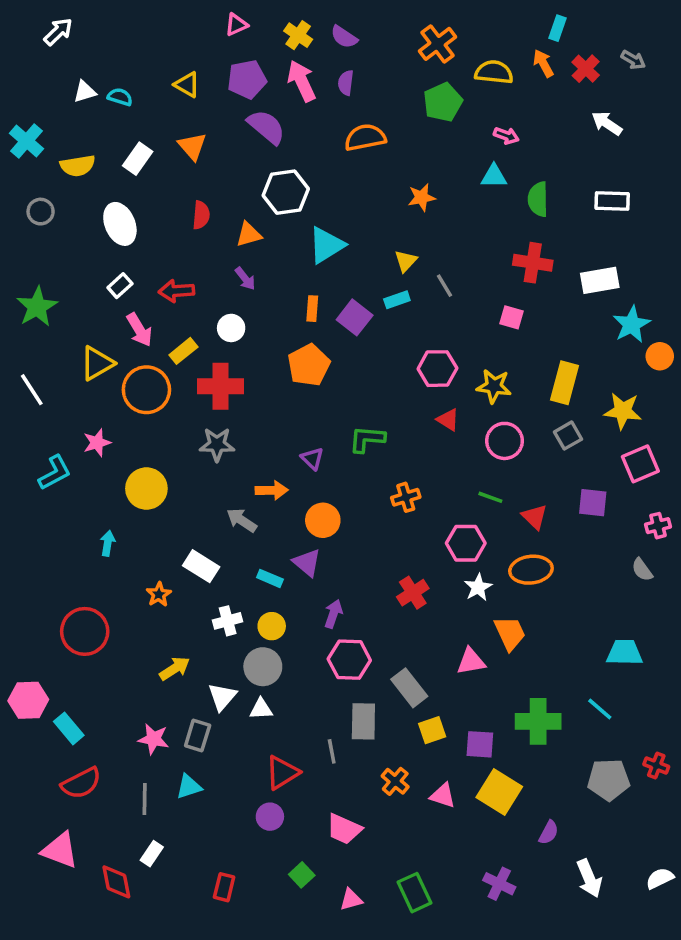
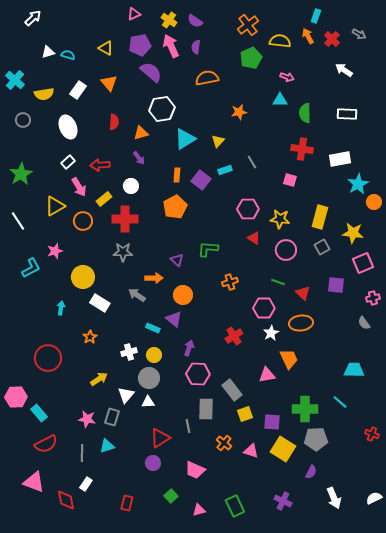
yellow triangle: (406, 261) -> (218, 141), moved
orange circle: (146, 390) -> (83, 221), size x0.7
white rectangle: (201, 566) -> (100, 303), moved
gray pentagon: (609, 780) -> (316, 439), moved

